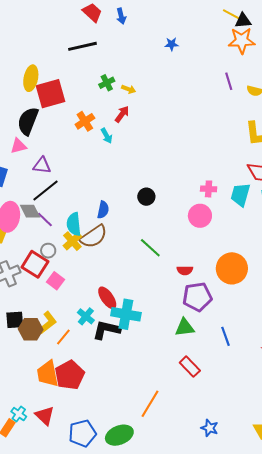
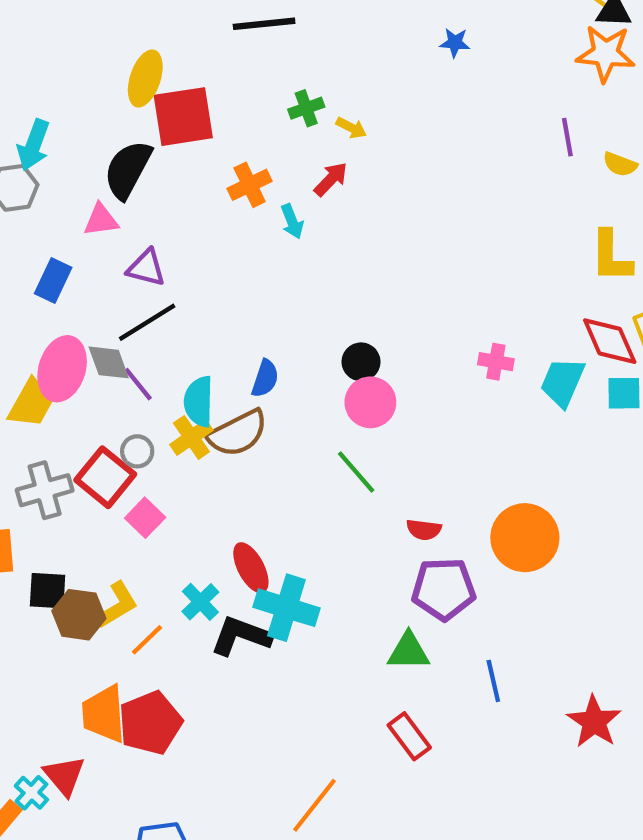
pink circle: (200, 216) -> (370, 402), moved
red triangle: (45, 416) -> (64, 776), moved

